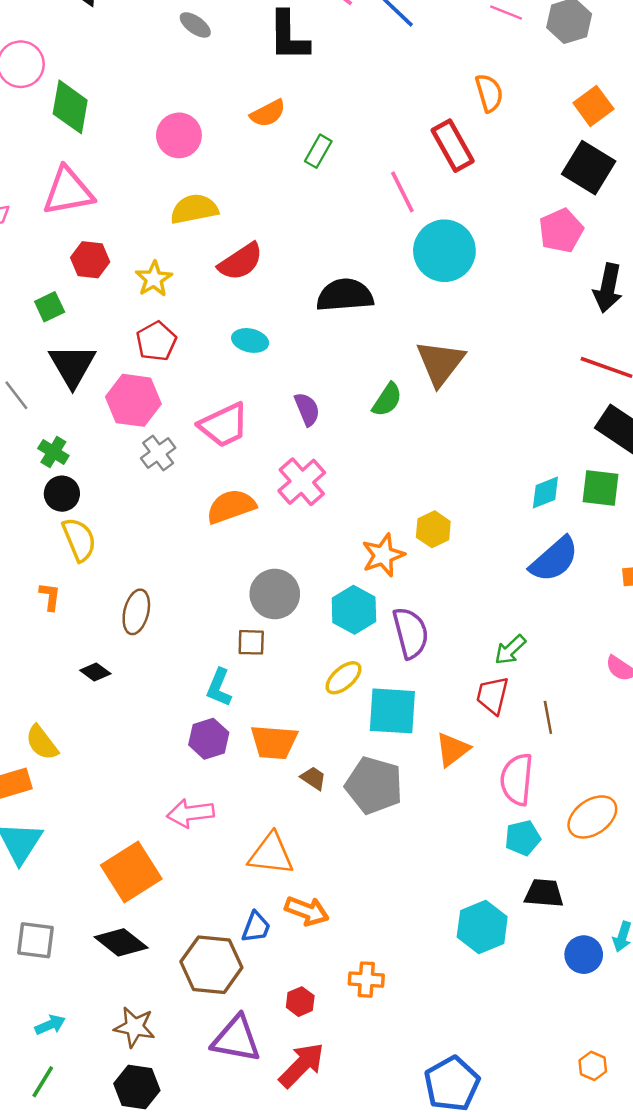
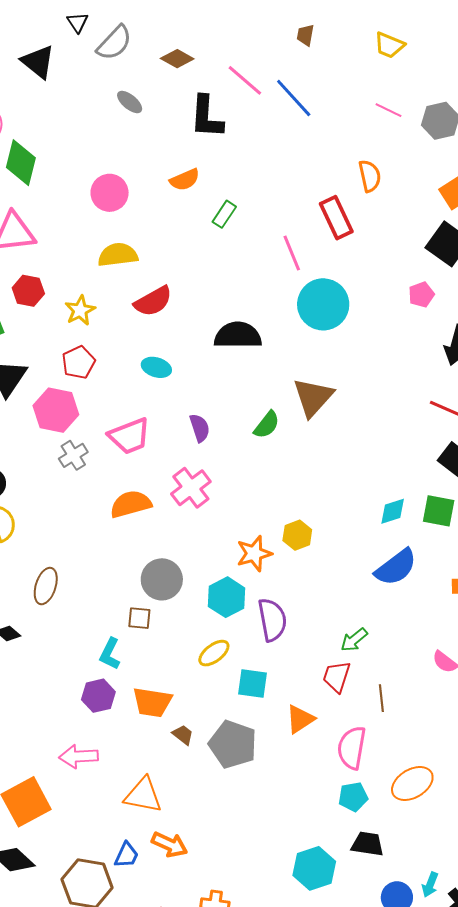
pink pentagon: (561, 231) -> (421, 295), size x0.7
cyan square: (392, 711) -> (253, 684), size x0.7

